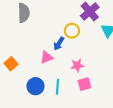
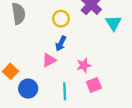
yellow circle: (72, 31) -> (61, 19), moved
blue circle: (35, 86) -> (28, 89), moved

